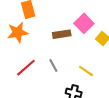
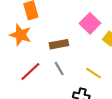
orange star: (18, 32) -> (21, 35), turned 30
brown rectangle: (62, 34) -> (59, 44), moved

